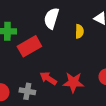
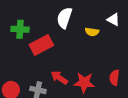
yellow semicircle: (79, 31) -> (92, 32), turned 96

